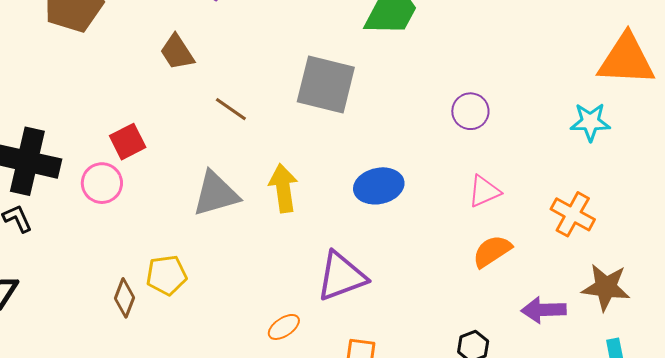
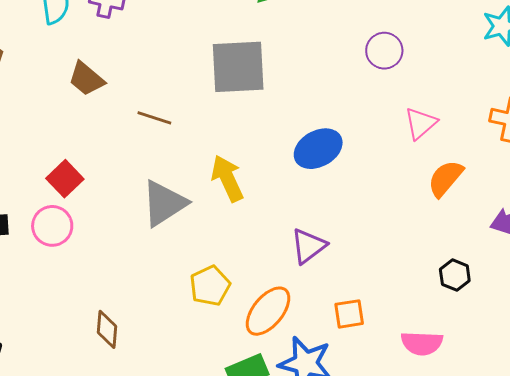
yellow pentagon: (166, 275) -> (210, 286), moved
purple triangle: (341, 276) -> (308, 246), size x0.7
orange ellipse: (284, 327) -> (268, 311), size x1.6

